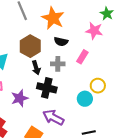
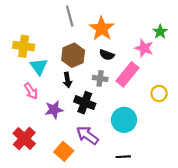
pink rectangle: (82, 57) -> (127, 74), size x1.6
black arrow: (36, 68) -> (67, 80), moved
yellow circle: (98, 86) -> (159, 93), moved
cyan circle: (85, 99) -> (124, 120), size x1.5

